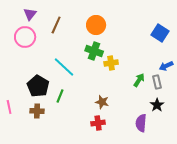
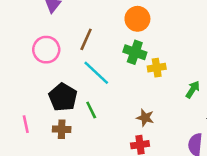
brown line: (56, 25) -> (86, 39), moved
pink circle: (25, 37) -> (46, 50), moved
green line: (60, 96) -> (91, 110), turned -48

